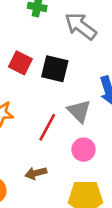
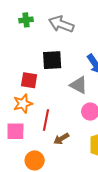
red square: (20, 63) -> (29, 80), moved
red line: (47, 127) -> (46, 120), moved

